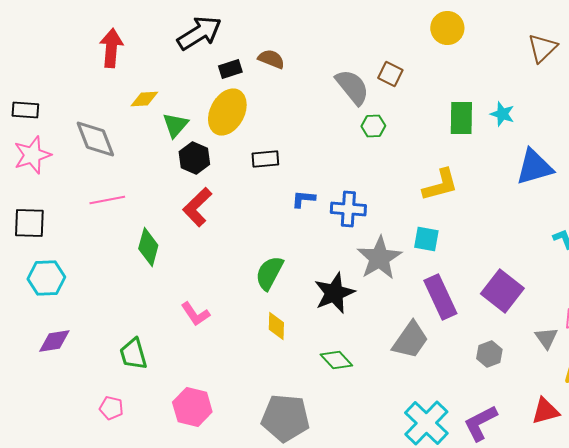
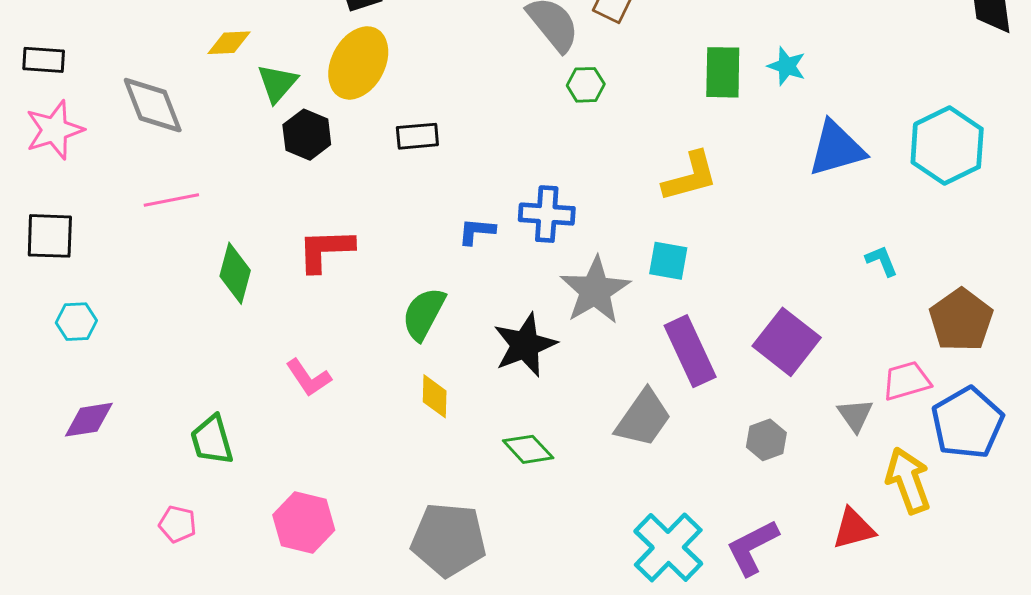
blue L-shape: (303, 199) -> (477, 231), moved
red L-shape: (197, 207) -> (326, 250), moved, turned 42
cyan hexagon: (46, 278) -> (76, 322), size x0.7

